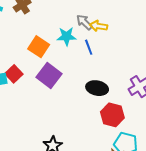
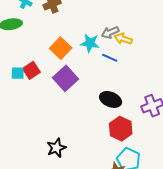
gray arrow: (84, 22) -> (110, 32), turned -78
blue line: (89, 47) -> (110, 58), turned -56

